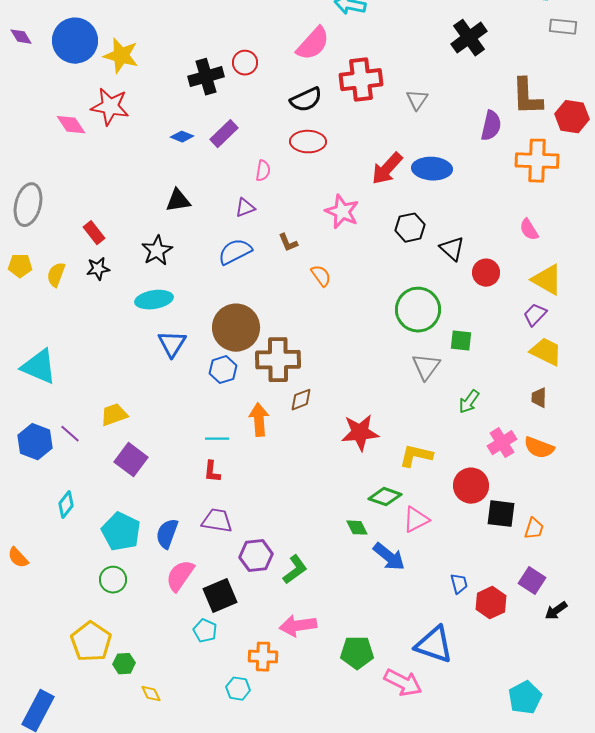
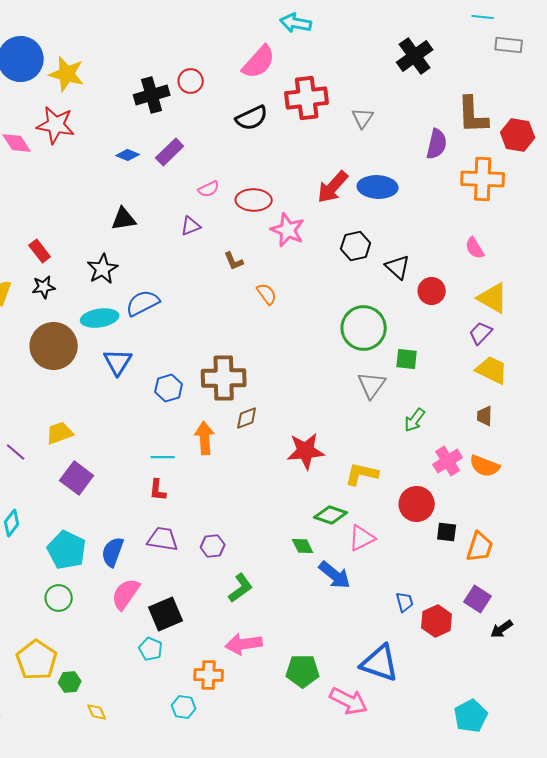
red ellipse: (308, 142) -> (254, 200), moved
pink semicircle: (263, 171) -> (209, 189), turned 55
blue semicircle: (235, 252) -> (143, 303), moved
brown circle: (236, 328) -> (54, 346), moved
black square: (501, 514) -> (447, 532), size x0.7
orange trapezoid: (534, 529) -> (480, 547), size x1.4
purple hexagon: (256, 556) -> (213, 546), moved, size x0.7

